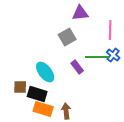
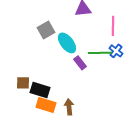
gray square: (67, 37) -> (46, 30), moved
cyan ellipse: (45, 72) -> (67, 43), moved

